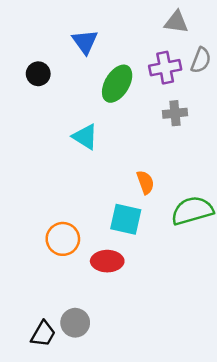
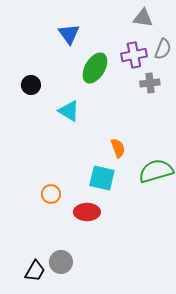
black circle: (38, 74) -> (31, 85), moved
gray cross: (175, 113) -> (150, 83), moved
orange circle: (63, 239) -> (51, 194), size x0.7

